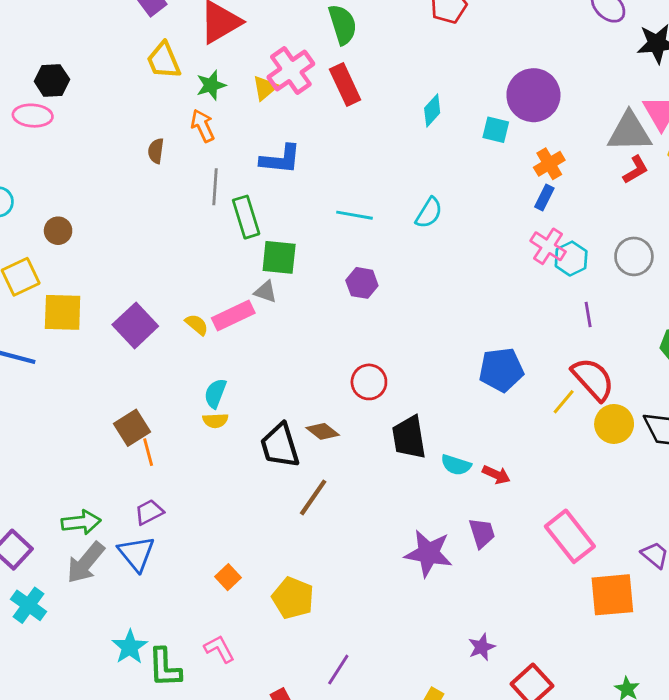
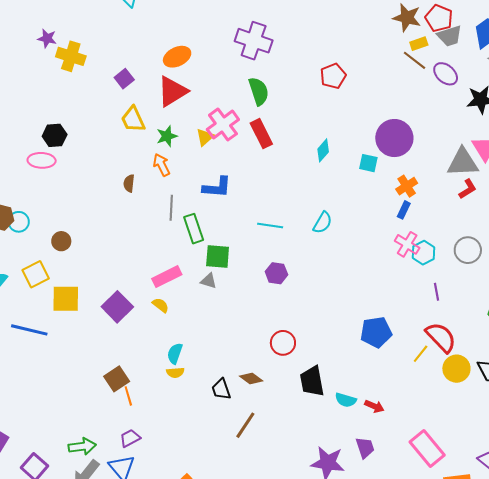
pink rectangle: (233, 315) -> (167, 277), moved
black trapezoid: (280, 446) -> (221, 389), size x0.7

